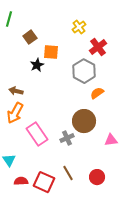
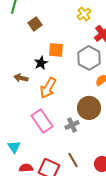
orange square: (51, 52) -> (56, 50), moved
black star: (37, 65) -> (41, 63), moved
orange arrow: (15, 113) -> (48, 88), moved

